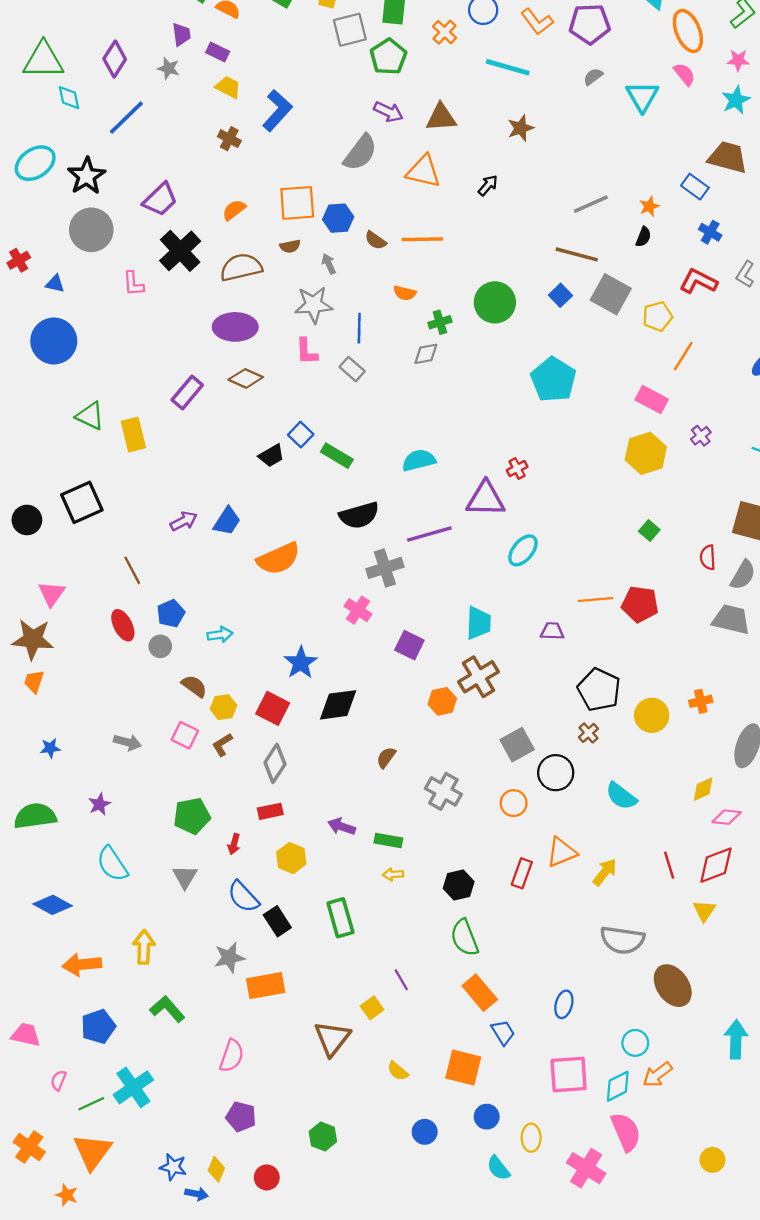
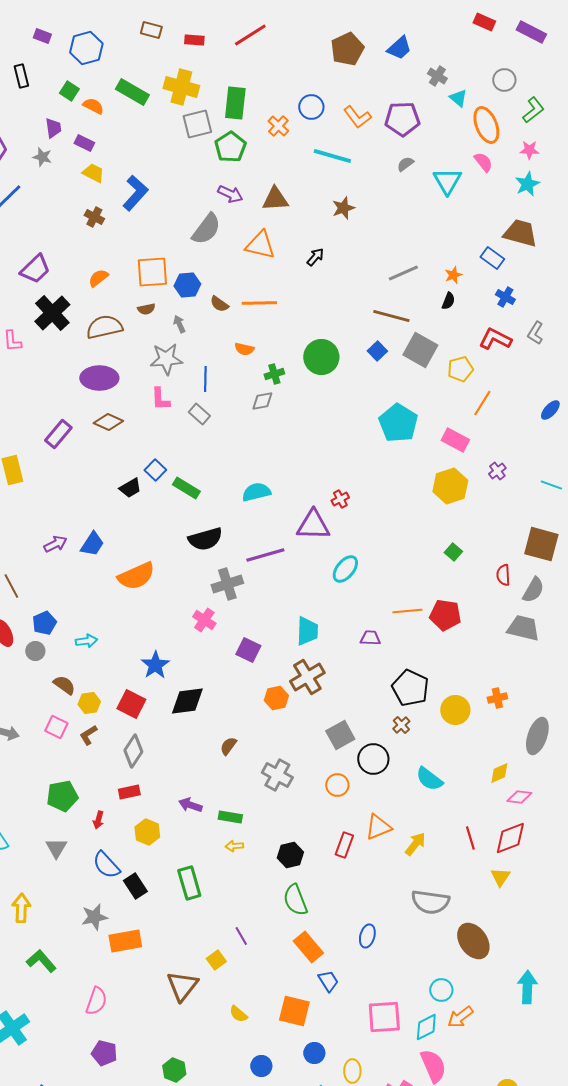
cyan pentagon: (553, 380) -> (398, 423), moved
blue ellipse: (564, 1004) -> (367, 936), moved

